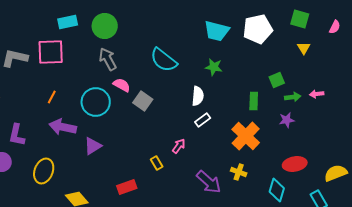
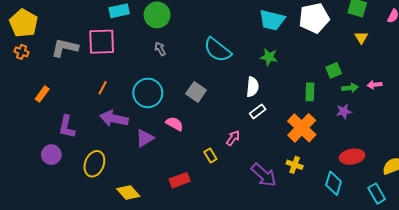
gray arrow: (108, 59) -> (160, 49), size x0.6
pink semicircle: (122, 85) -> (174, 124), moved

